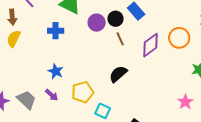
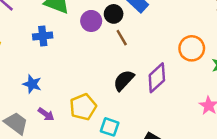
orange circle: (179, 38) -> (192, 48), moved
purple diamond: (151, 45) -> (157, 78), moved
blue star: (56, 71) -> (32, 84), moved

